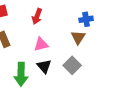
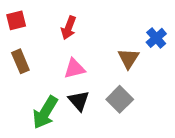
blue cross: (86, 19) -> (156, 38), moved, turned -32
green arrow: (21, 74) -> (45, 112), turned 30

